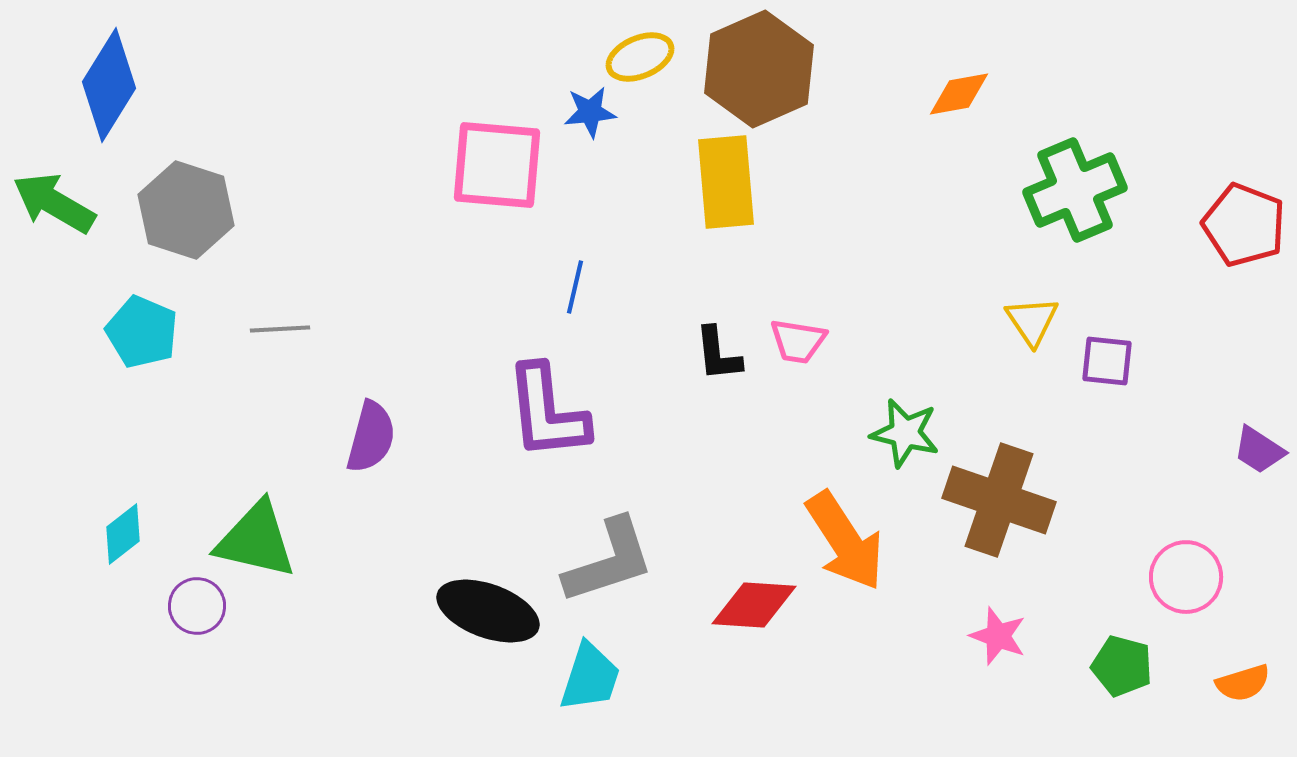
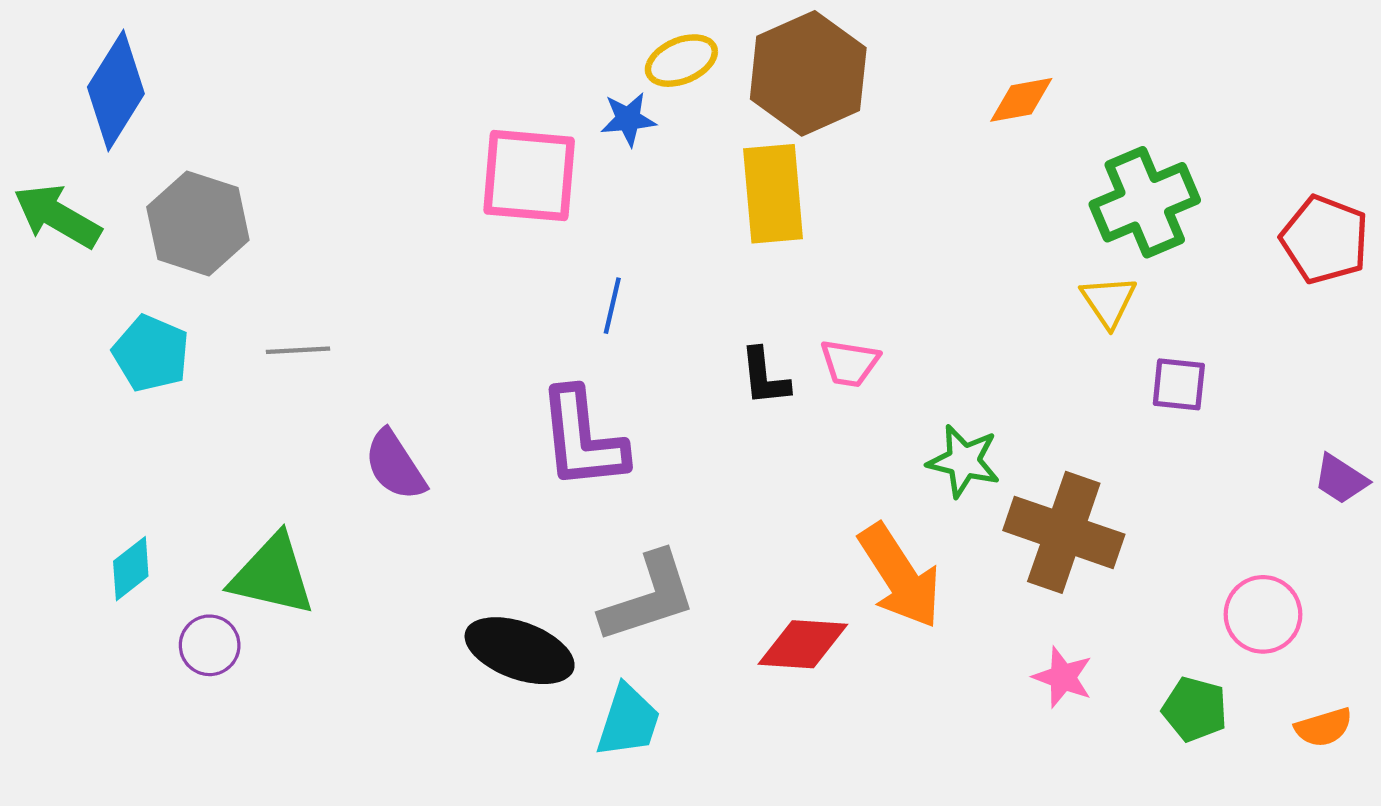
yellow triangle: (1032, 321) -> (1109, 301), moved
purple semicircle: (371, 437) -> (395, 465), turned 132

